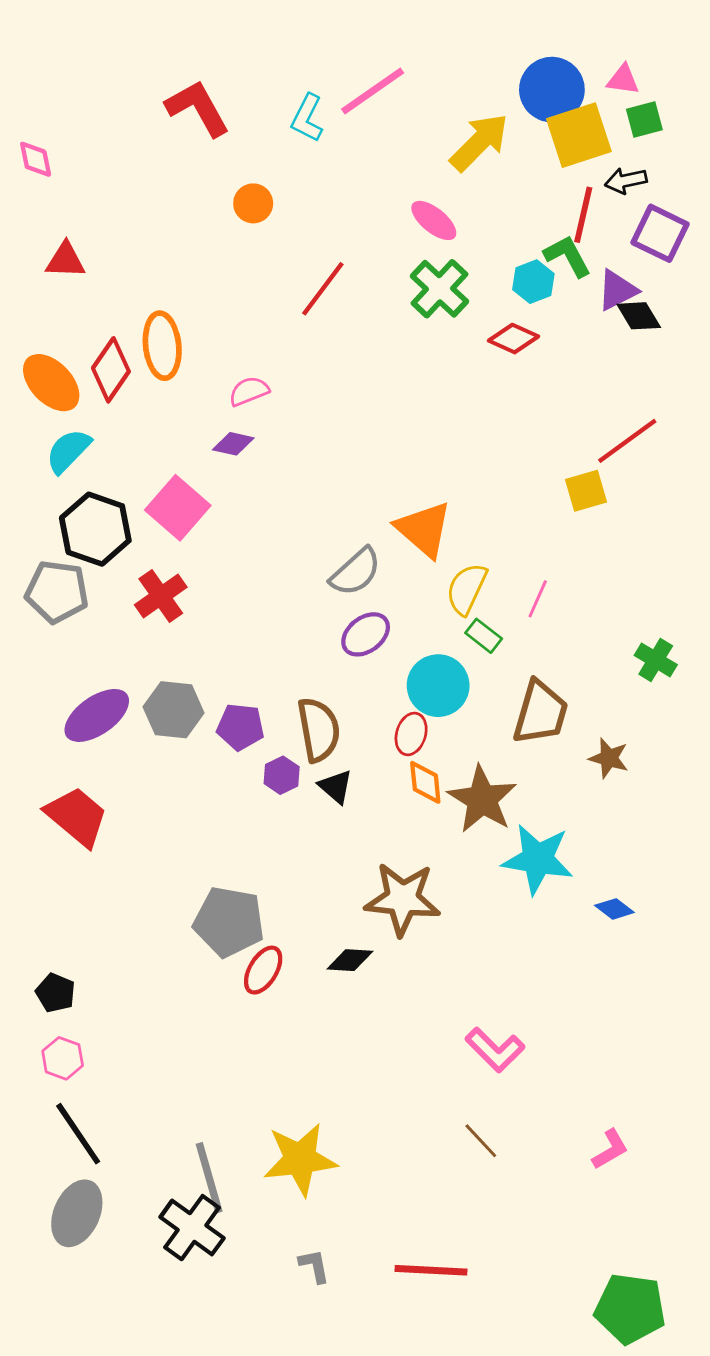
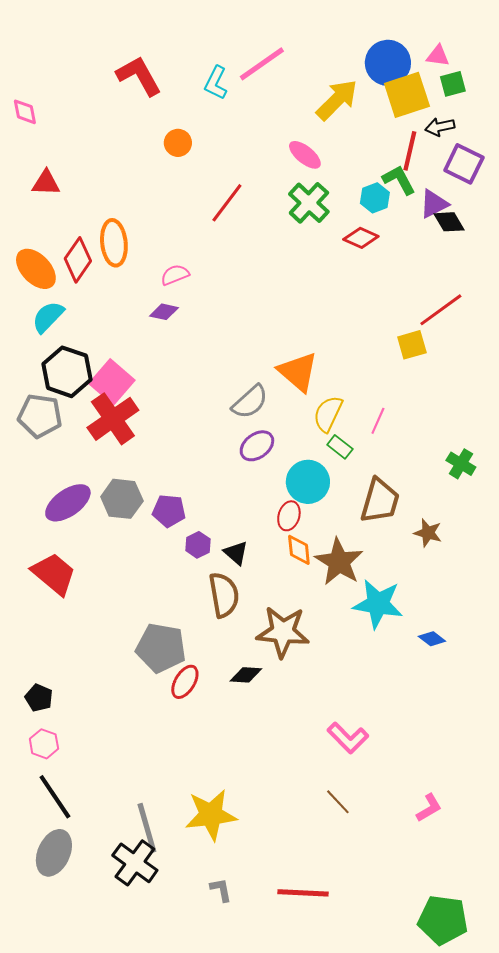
pink square: (178, 508) -> (112, 382), moved
red cross: (161, 596) -> (113, 419), size x1.4
brown semicircle: (319, 730) -> (224, 595), moved

